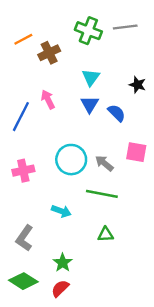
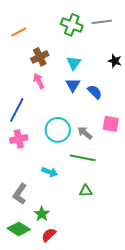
brown cross: (49, 53) -> (40, 57), moved
black star: (137, 85) -> (115, 61), moved
blue line: (21, 117) -> (17, 110), moved
green star: (63, 263) -> (42, 214), moved

